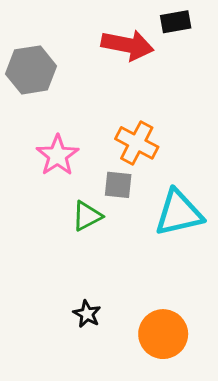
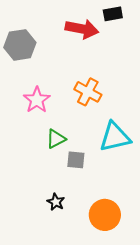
gray square: (118, 185) -> (76, 160), moved

